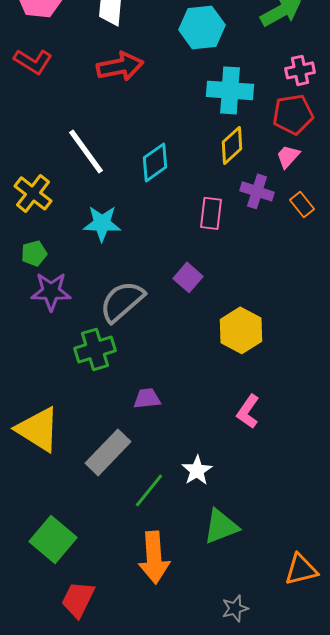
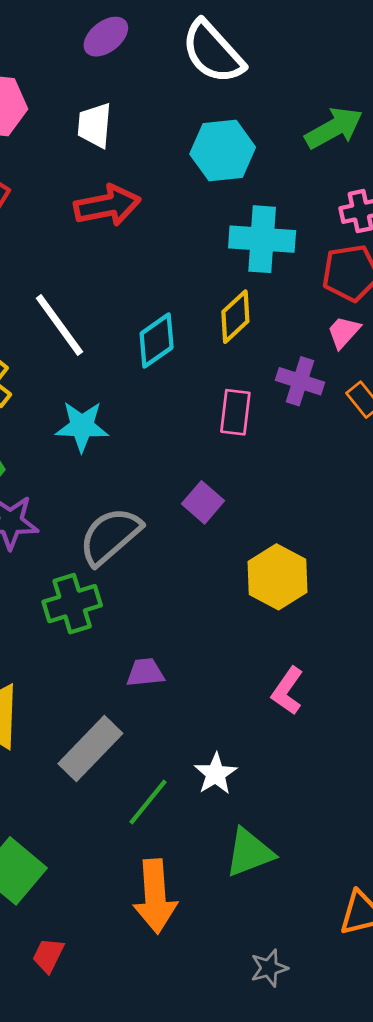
yellow diamond: (232, 145) -> (235, 317), moved
red trapezoid: (78, 599) -> (48, 955), size x0.7

